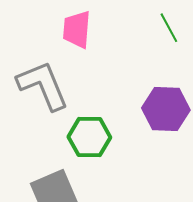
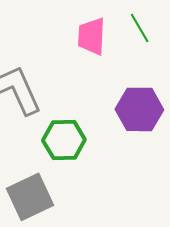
pink trapezoid: (77, 29) -> (92, 36), moved

